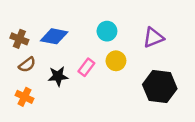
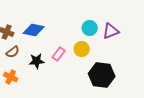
cyan circle: (107, 31) -> (90, 28), moved
black hexagon: (160, 87) -> (102, 75), moved

